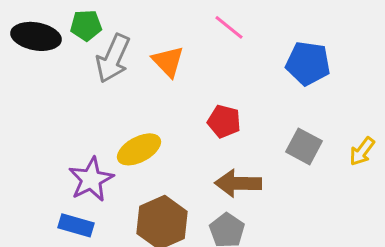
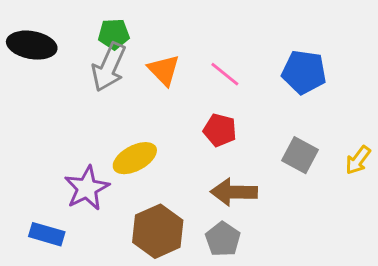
green pentagon: (86, 25) -> (114, 34), moved
pink line: (229, 27) -> (225, 74), moved
blue rectangle: (76, 225) -> (47, 234), moved

